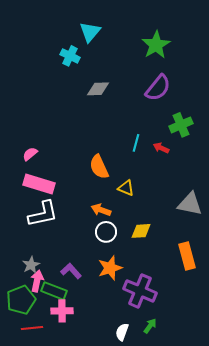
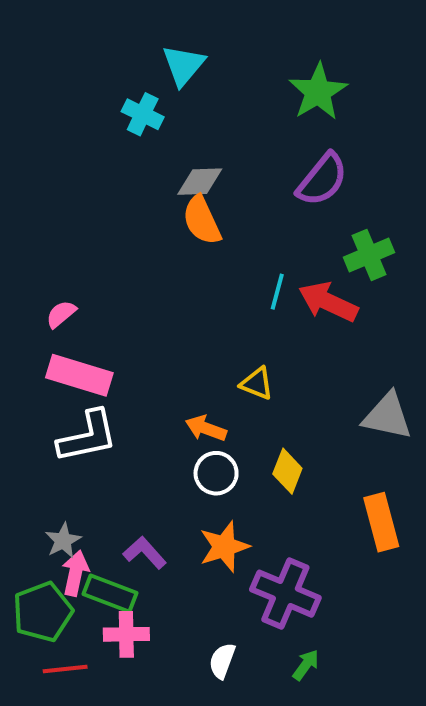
red arrow: (161, 148) -> (328, 302), size x1.8
orange semicircle: (99, 167) -> (202, 220), moved
yellow diamond: (141, 231) -> (287, 471), turned -65
white semicircle: (122, 332) -> (222, 661), moved

